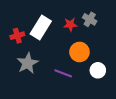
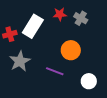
red star: (70, 24) -> (60, 14), moved
white circle: (98, 70) -> (89, 81), moved

